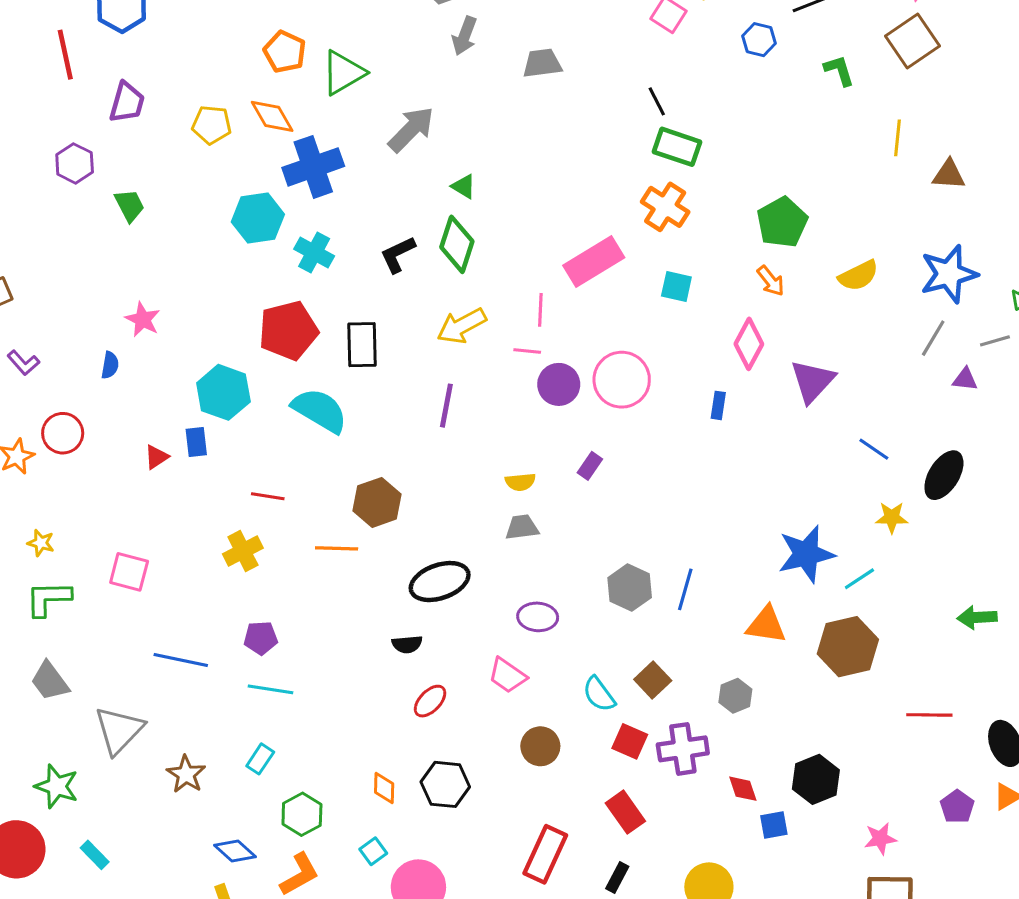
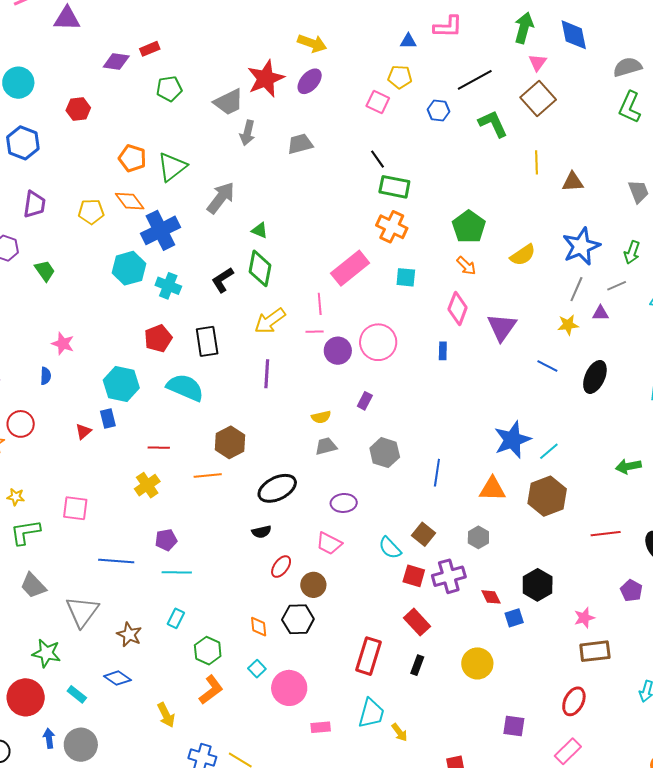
green L-shape: (839, 70) -> (493, 124), size x1.4
red pentagon: (288, 330) -> (158, 338), size x0.7
yellow star: (892, 517) -> (568, 325), moved
gray hexagon: (630, 588) -> (385, 453), moved
brown circle: (540, 746) -> (313, 585), moved
blue diamond: (235, 851) -> (117, 678), moved

